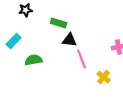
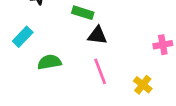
pink line: (82, 59) -> (100, 71), moved

